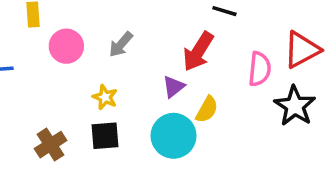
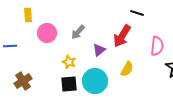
purple triangle: (174, 87) -> (99, 50), moved
cyan circle: (174, 136) -> (95, 81), moved
brown cross: (51, 145) -> (23, 81), moved

